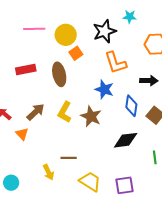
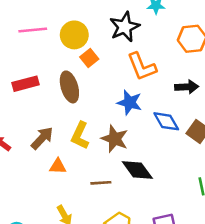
blue diamond: (131, 106) -> (166, 121), turned -35
orange triangle: (22, 134) -> (58, 166), moved, turned -40
black diamond: (126, 140) -> (137, 170), moved, turned 65
brown line: (69, 158) -> (101, 183), moved

